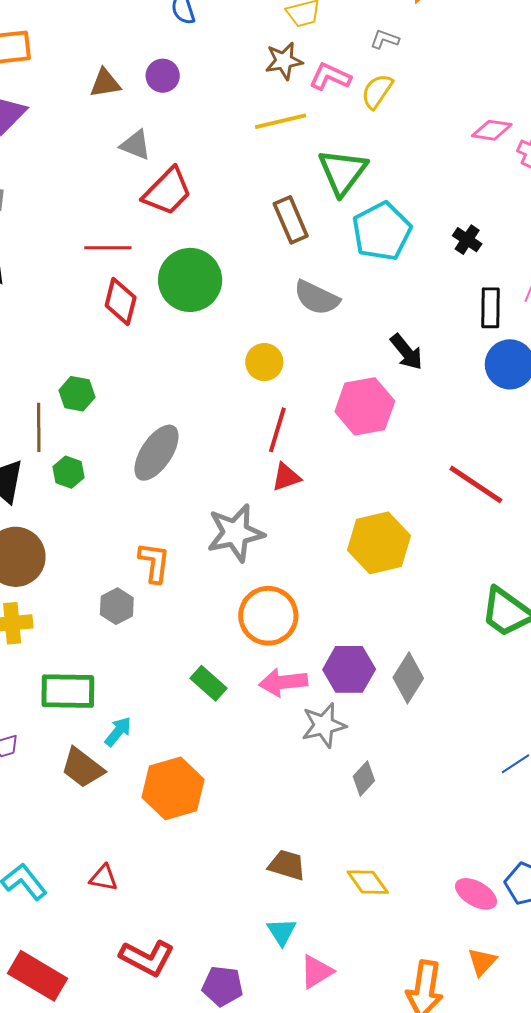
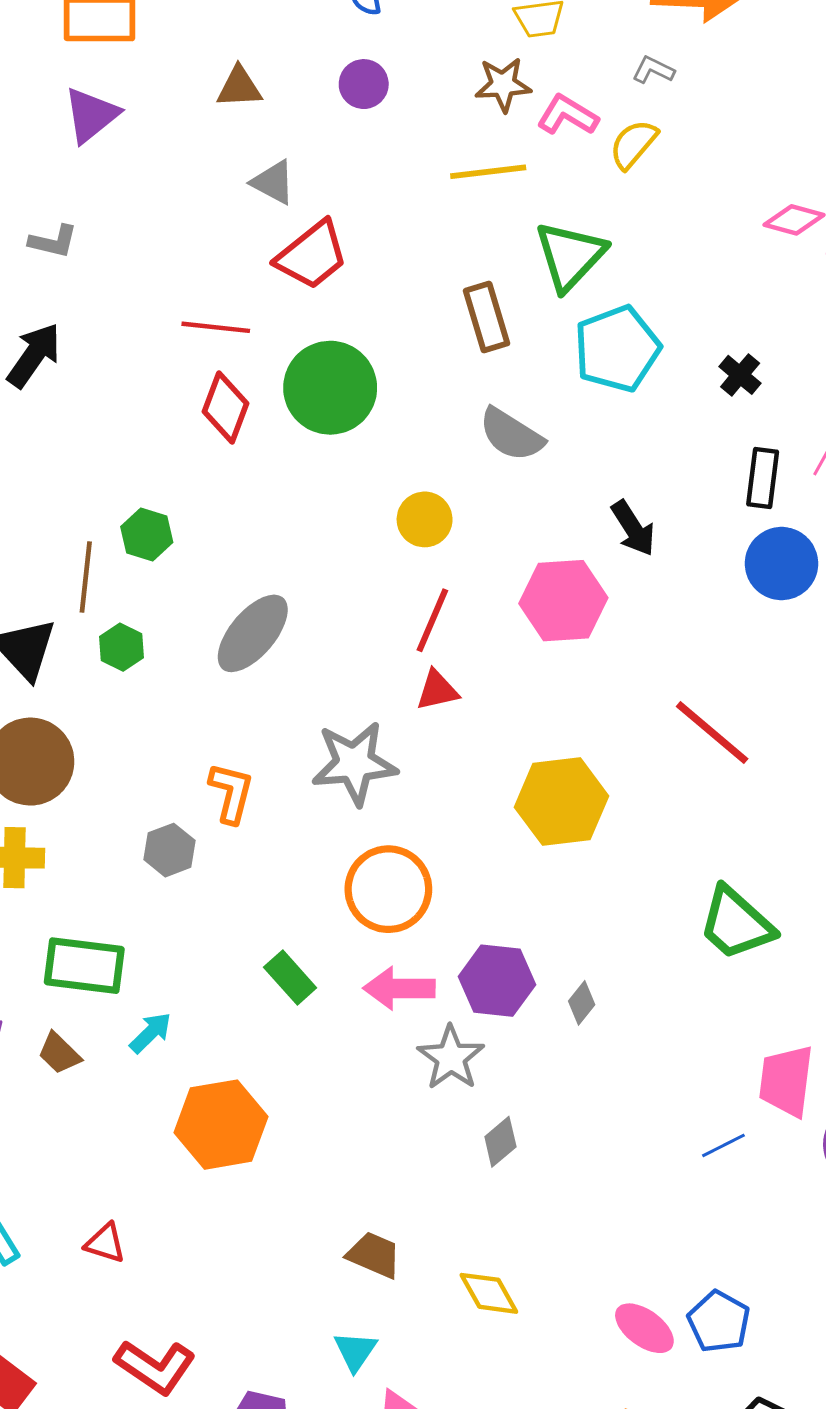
purple circle: (163, 76) -> (364, 84), moved
gray diamond: (408, 678) -> (582, 1003), size x0.6
gray star: (324, 725) -> (451, 1058), turned -30
brown trapezoid: (82, 768) -> (59, 1053), moved, size x0.7

